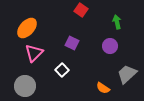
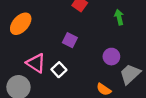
purple circle: (110, 46) -> (111, 57), moved
pink triangle: (34, 53) -> (36, 63), moved, turned -42

